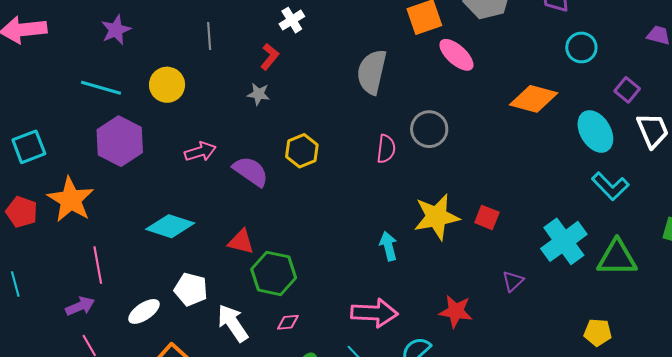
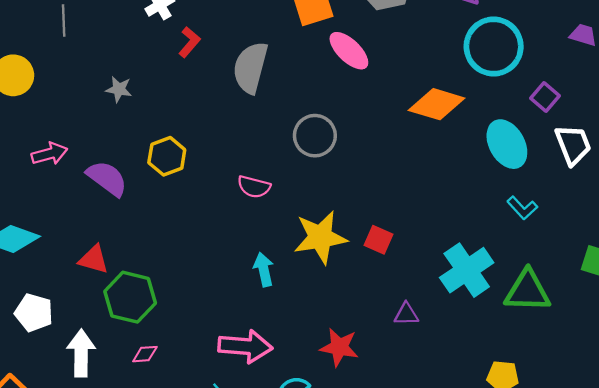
cyan circle: (581, 47) -> (494, 46), size x1.6
red L-shape: (270, 57) -> (189, 42), moved
pink semicircle: (386, 149) -> (254, 187), moved, turned 96
cyan L-shape: (610, 186) -> (522, 208), size x0.7
purple triangle: (513, 281) -> (406, 314), turned 40
white arrow: (233, 323) -> (81, 353), turned 33

